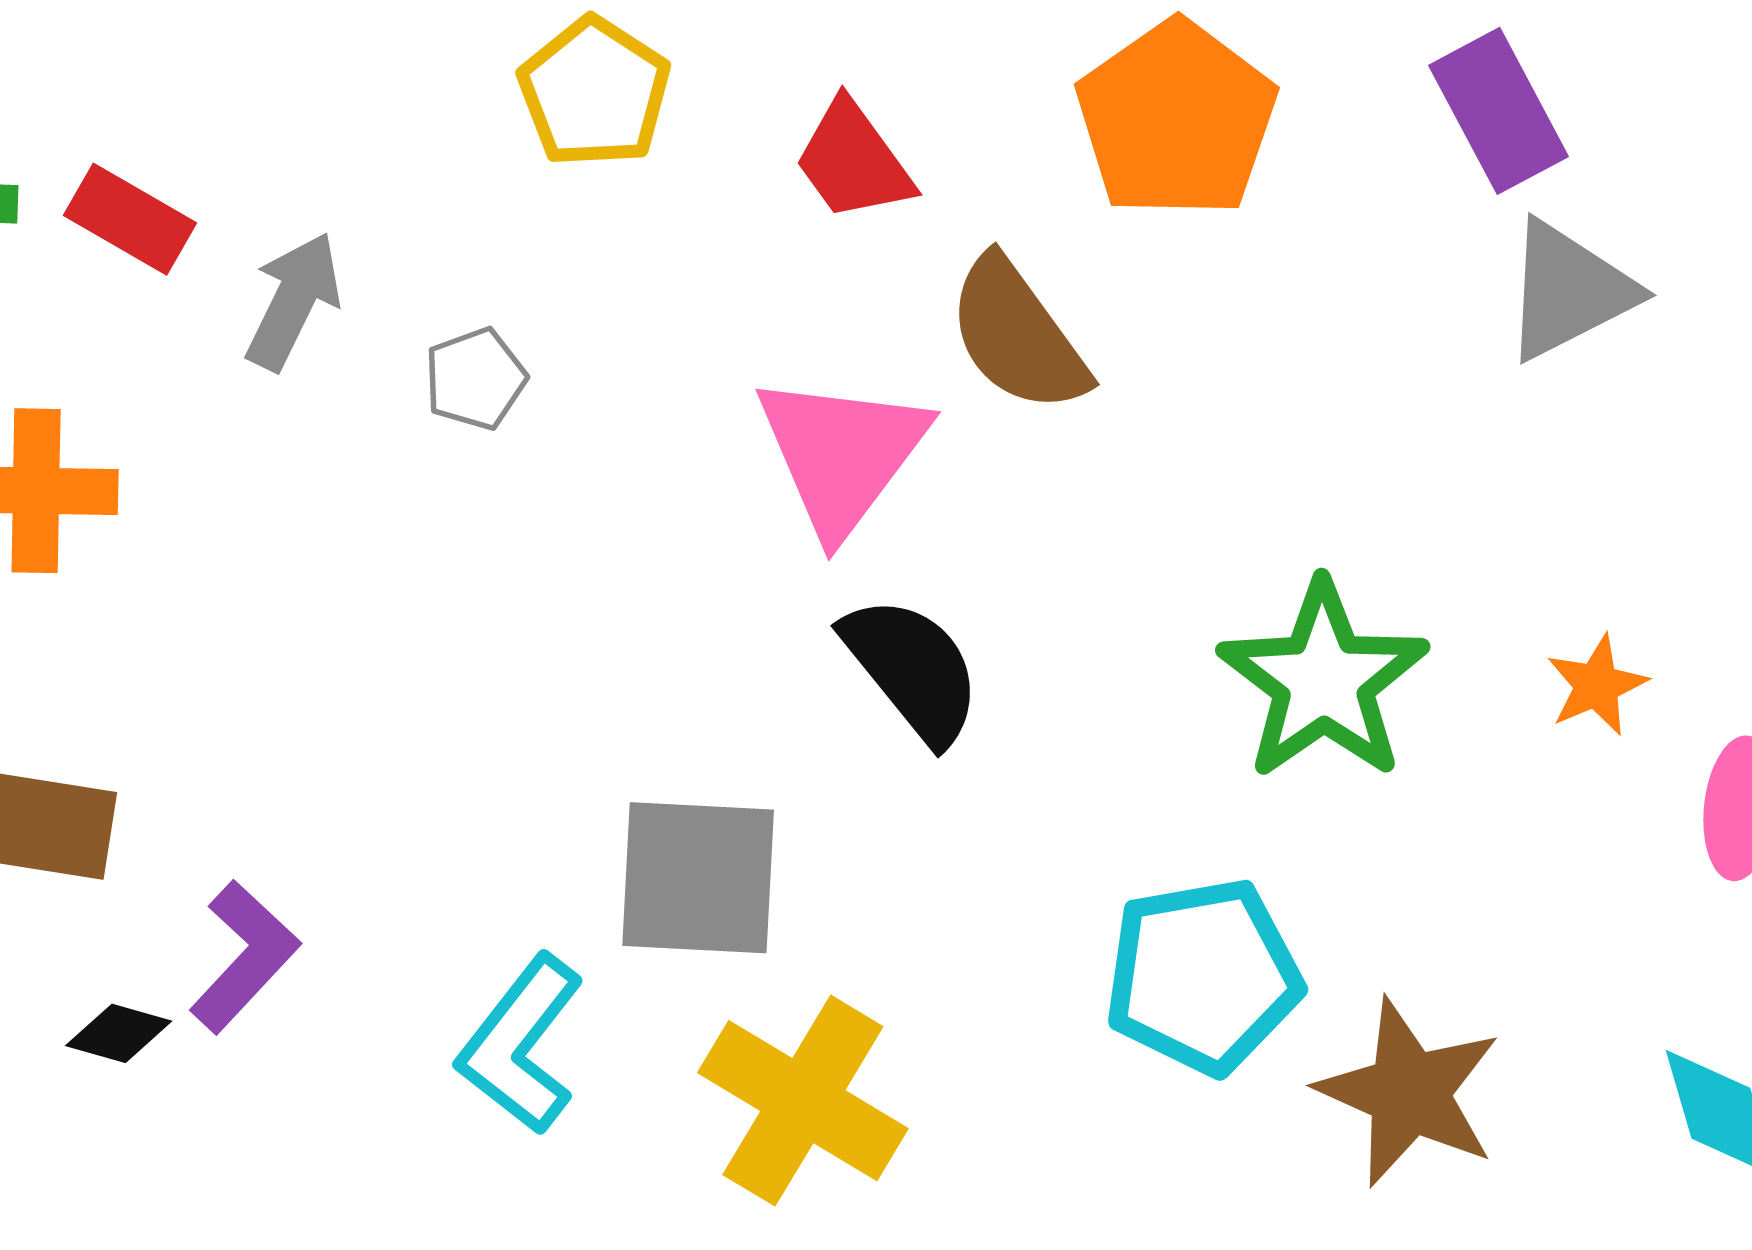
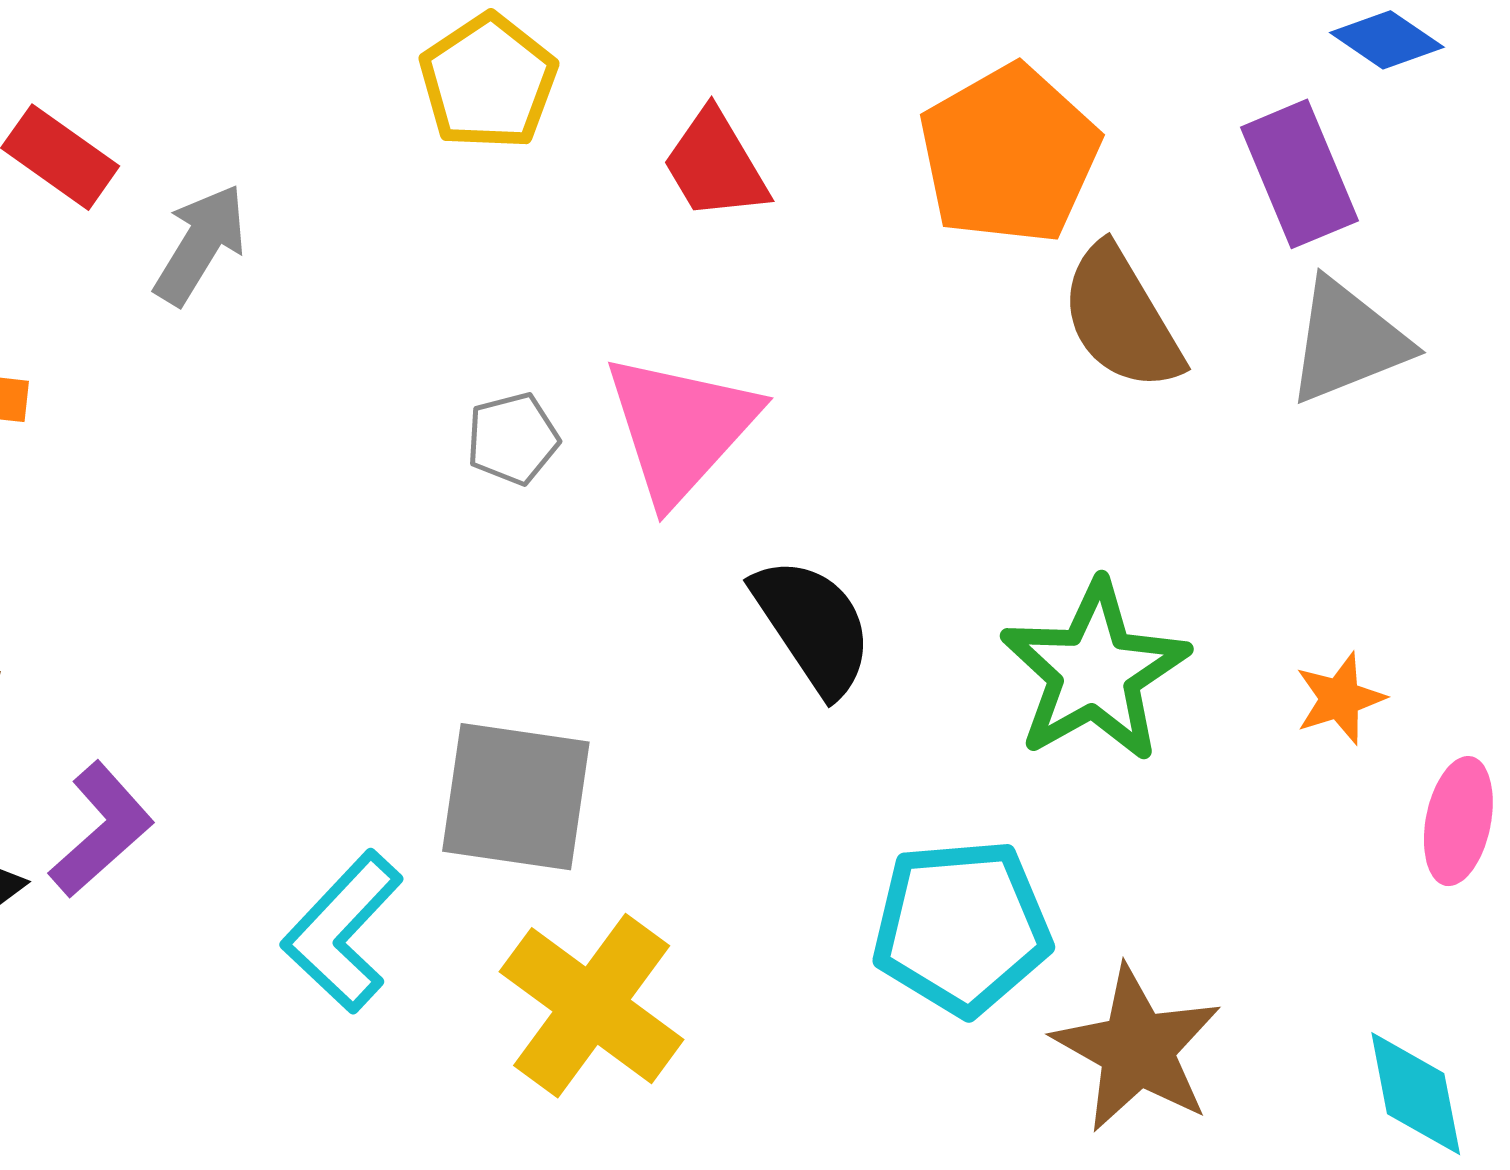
brown semicircle: (1018, 335) -> (1121, 318), moved
gray pentagon: (475, 379) -> (513, 439), moved
black semicircle: (912, 669) -> (813, 626), moved

